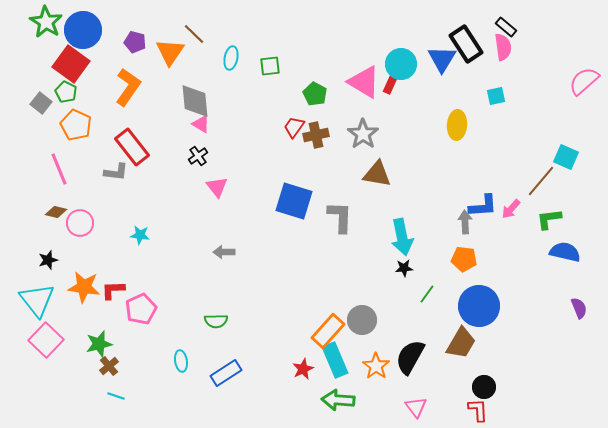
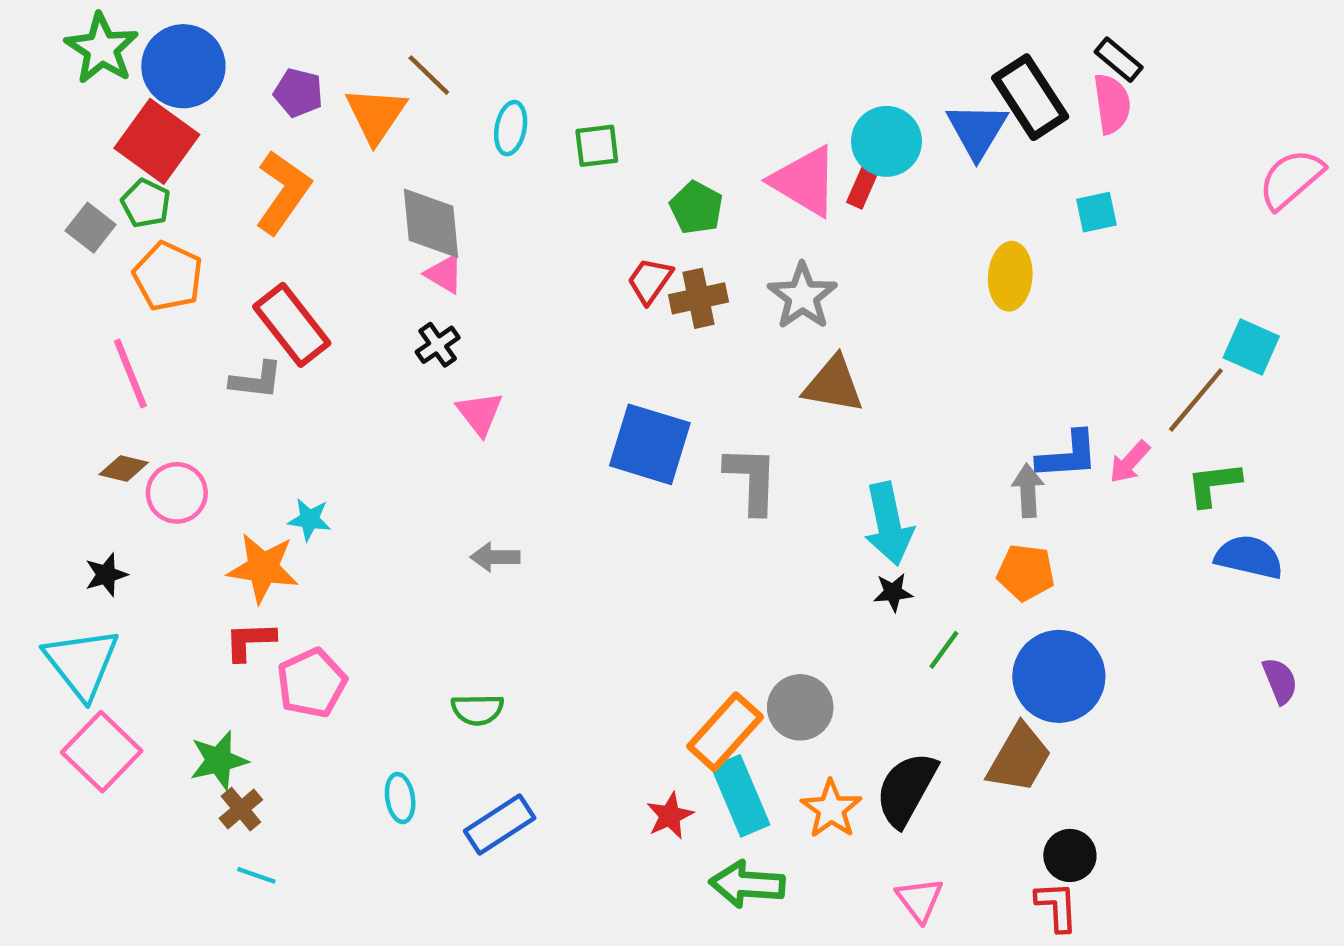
orange star: (84, 287) -> (263, 568), moved

